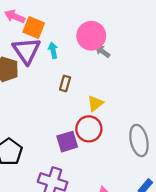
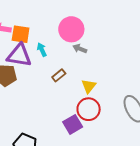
purple triangle: (26, 51) -> (19, 55), turned -32
gray arrow: (103, 51) -> (80, 49), moved
brown rectangle: (65, 83) -> (59, 75), turned 48

